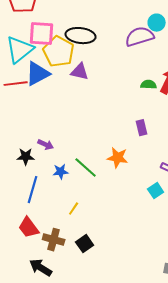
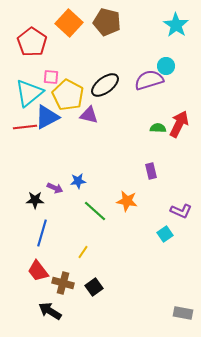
pink square: (42, 34) -> (51, 77), size x0.6
black ellipse: (81, 36) -> (105, 85), moved, turned -44
blue star: (61, 172) -> (78, 181), moved

